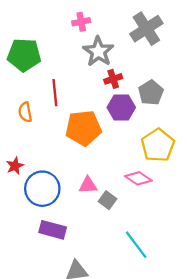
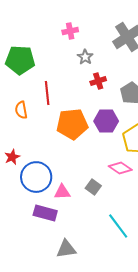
gray star: (98, 51) -> (85, 57), size x0.6
purple hexagon: (121, 107) -> (106, 121), moved
pink triangle: (88, 185) -> (62, 192), moved

